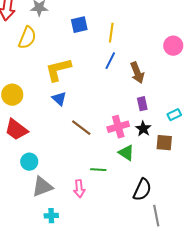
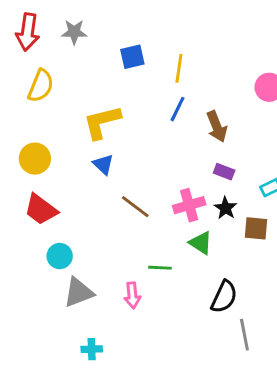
yellow semicircle: (27, 38) -> (41, 86), moved
purple rectangle: (142, 104) -> (224, 172), turned -56
cyan cross: (51, 216) -> (92, 349), moved

